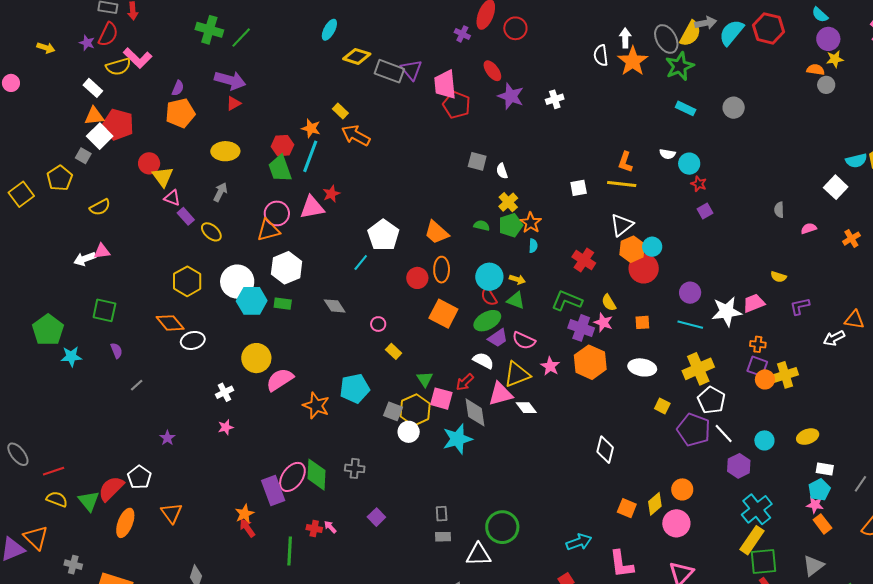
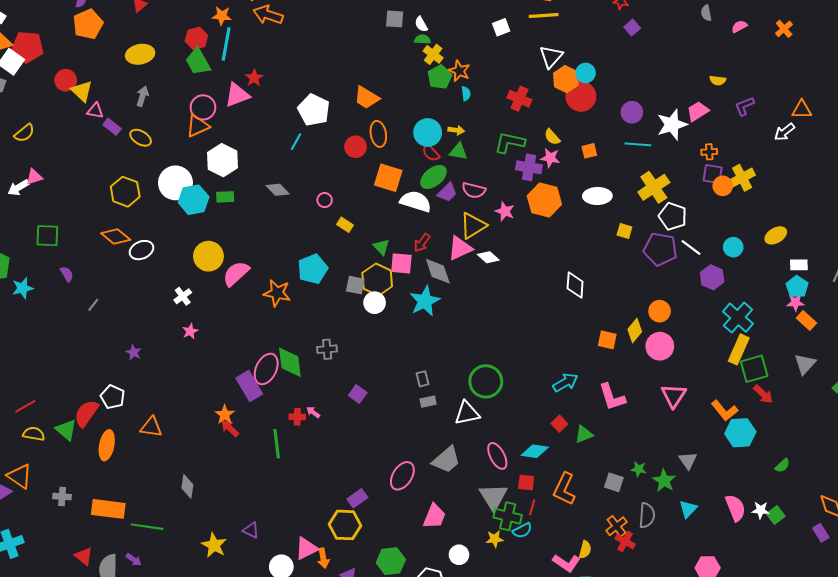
green semicircle: (482, 226) -> (423, 39), moved
white semicircle: (483, 361) -> (416, 201), moved, size x1.4
orange triangle: (172, 513) -> (151, 427), turned -35

